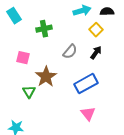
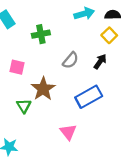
yellow square: (96, 30) -> (109, 35), moved
pink triangle: (88, 114) -> (68, 132), moved

